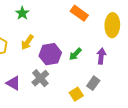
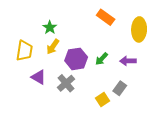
green star: (22, 13) -> (50, 27), moved
purple arrow: (101, 56) -> (128, 61), turned -98
purple triangle: (13, 83) -> (39, 77), moved

